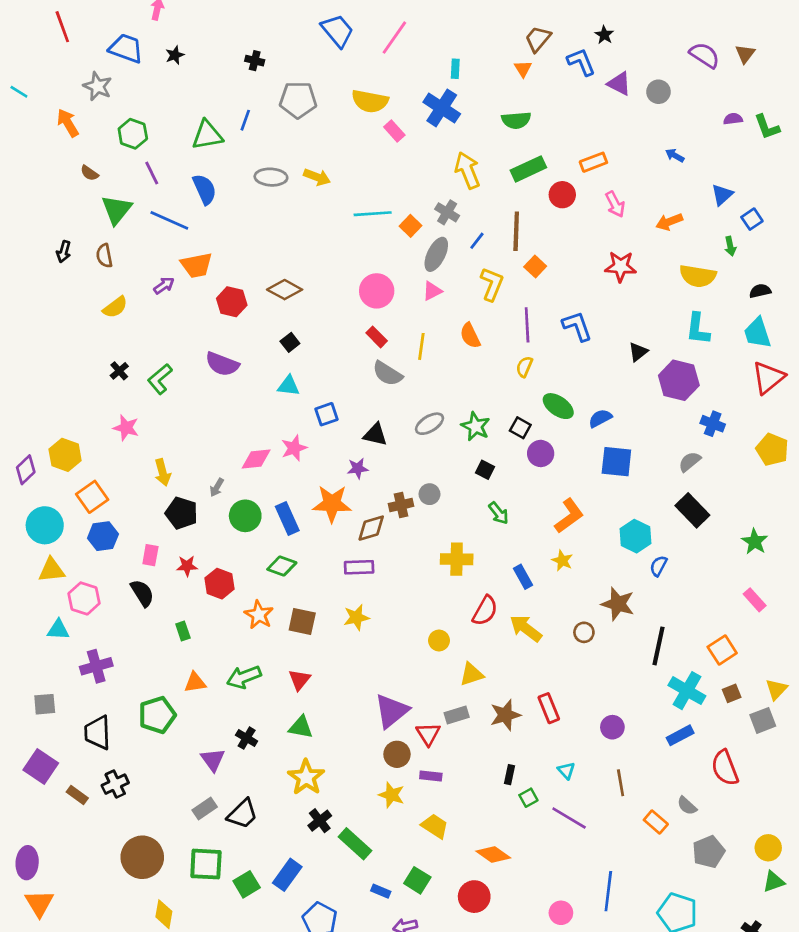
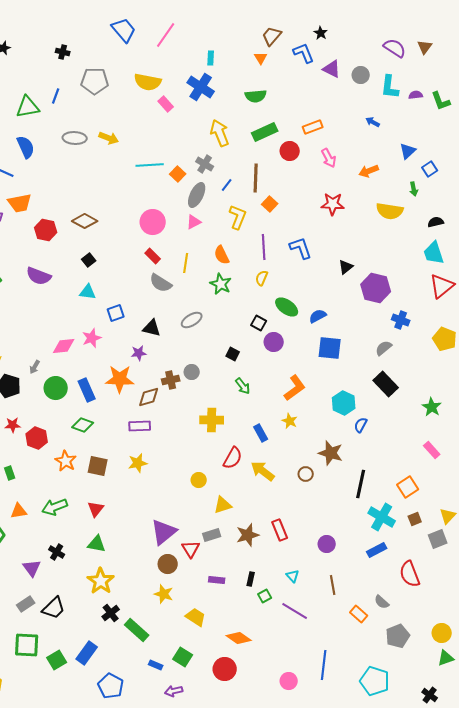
cyan L-shape: (698, 329) -> (390, 87), moved
green star: (476, 426) -> (221, 284), moved
purple rectangle: (431, 776) -> (217, 580), moved

